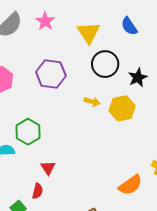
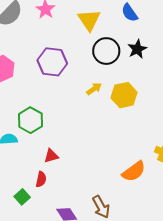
black star: (138, 78) -> (137, 49), moved
yellow arrow: (92, 102) -> (94, 89), turned -49
red triangle: (48, 168) -> (51, 156), turned 49

